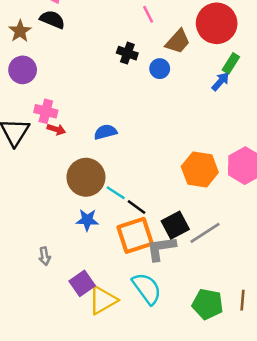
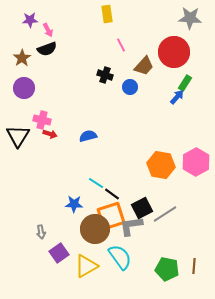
black semicircle: (52, 19) -> (47, 49), turned 138
brown circle: (86, 177) -> (95, 229), moved
purple square: (82, 283) -> (59, 253), moved

